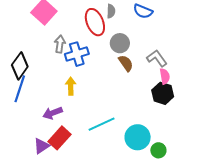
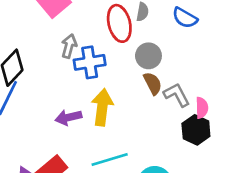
gray L-shape: (157, 58) -> (177, 95), moved
yellow arrow: (71, 86) -> (102, 107), moved, size x1.5
purple arrow: (53, 113) -> (68, 117), moved

